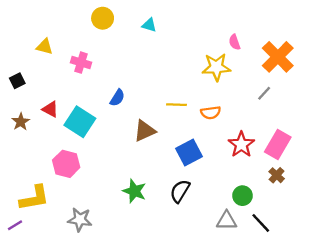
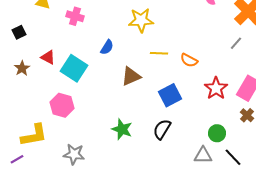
yellow star: (216, 67) -> (141, 20), moved
orange semicircle: (211, 113) -> (189, 60), turned 36

